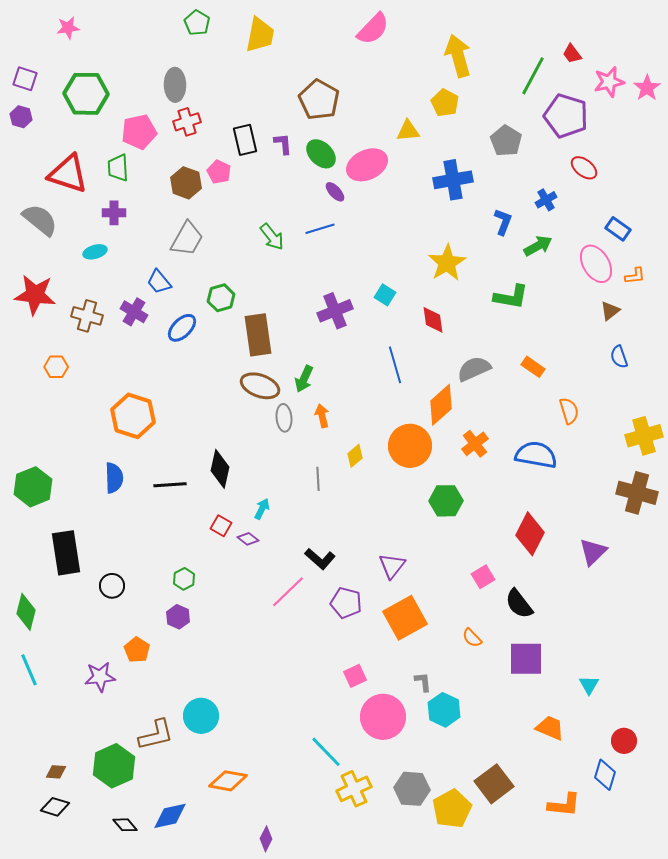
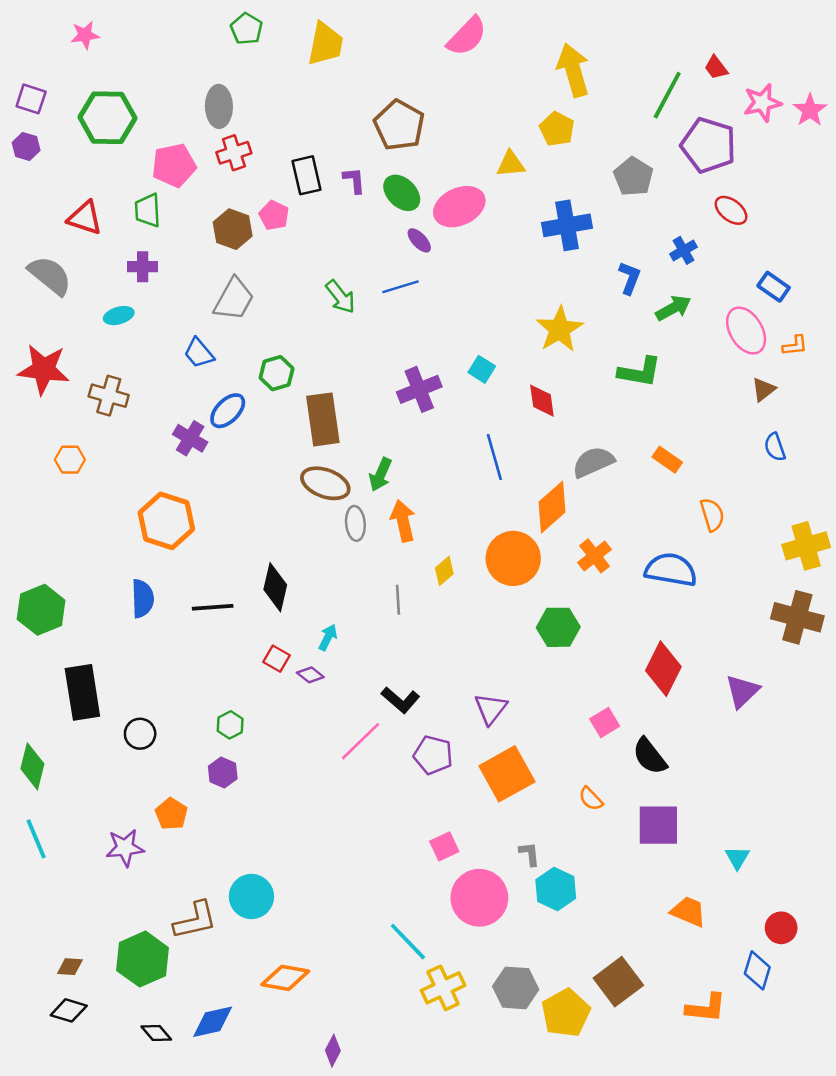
red triangle: (68, 174) -> (85, 218), size x0.7
purple cross: (134, 312) -> (190, 438), moved
orange arrow: (322, 416) -> (403, 521), size x1.4

